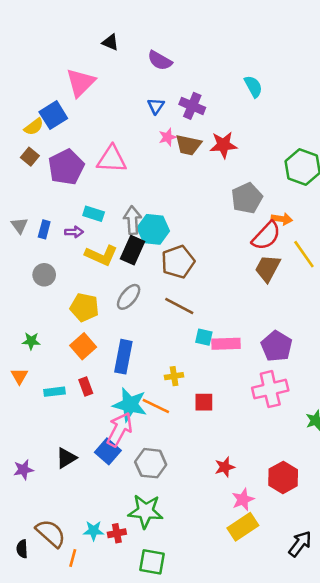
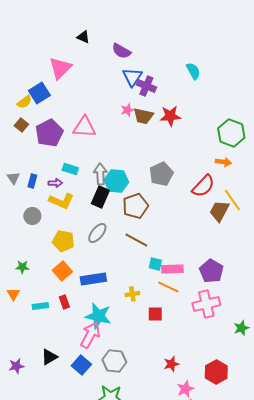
blue triangle: (156, 106) -> (132, 77), moved, size x1.5
gray pentagon: (247, 198) -> (161, 174), moved
orange arrow: (282, 219) -> (223, 162), moved
yellow L-shape: (101, 255) -> (61, 201), moved
brown trapezoid: (268, 268) -> (219, 211), moved
blue rectangle: (123, 357) -> (93, 279), turned 70
orange line: (156, 406) -> (168, 287), moved
blue square: (108, 451) -> (81, 365), moved

